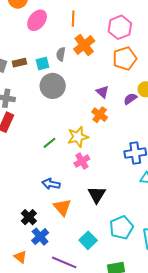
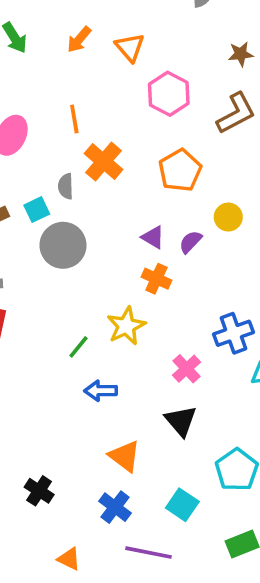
pink hexagon: (120, 27) -> (169, 94), moved
purple semicircle: (130, 99) -> (190, 242), moved
pink cross: (82, 161) -> (187, 369), moved
blue arrow: (51, 184) -> (101, 391), moved
black cross: (29, 217) -> (39, 491), moved
blue cross: (40, 237) -> (115, 507), moved

